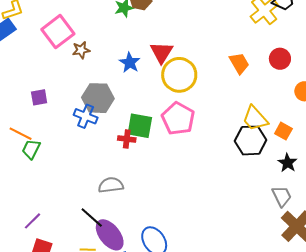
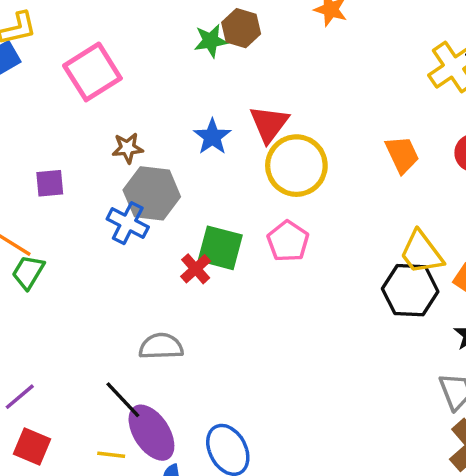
brown star: (81, 50) -> (128, 148), moved
pink pentagon: (178, 119) -> (288, 241), size x0.7
red cross: (127, 139) -> (196, 269), turned 36

